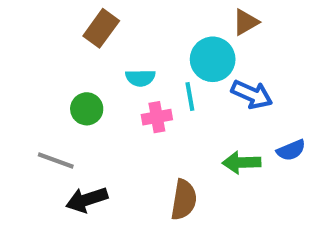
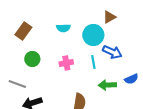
brown rectangle: (101, 28) -> (23, 31), moved
cyan semicircle: (140, 78) -> (63, 28), moved
cyan line: (190, 96) -> (93, 62), moved

